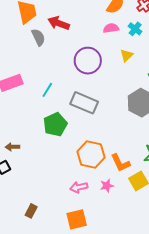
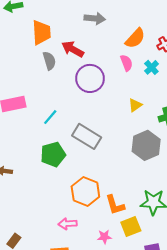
pink semicircle: (111, 28) -> (126, 63), turned 70
yellow triangle: (127, 55) -> (135, 105), moved
purple circle: (88, 61) -> (90, 78), moved
pink star: (107, 186) -> (104, 237), moved

